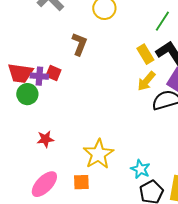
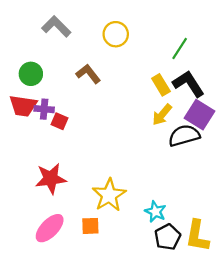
brown L-shape: (79, 44) -> (88, 74), turned -60
red square: (53, 73) -> (60, 121), moved
green circle: (27, 94) -> (31, 74), moved
red star: (45, 139) -> (51, 179), size x1.6

